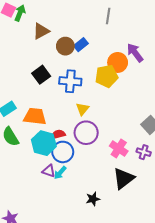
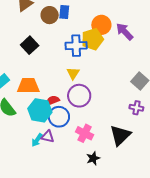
blue rectangle: (81, 45) -> (64, 12), turned -40
purple arrow: (135, 53) -> (125, 32), moved
blue cross: (70, 81) -> (76, 46), moved
pink cross: (119, 149) -> (85, 133), moved
cyan arrow: (60, 173) -> (37, 140), moved

